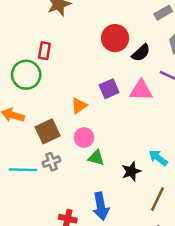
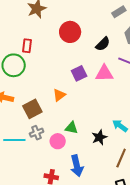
red circle: (115, 38) -> (70, 32), moved
orange triangle: (79, 106) -> (59, 95), moved
pink circle: (84, 137) -> (58, 141), moved

